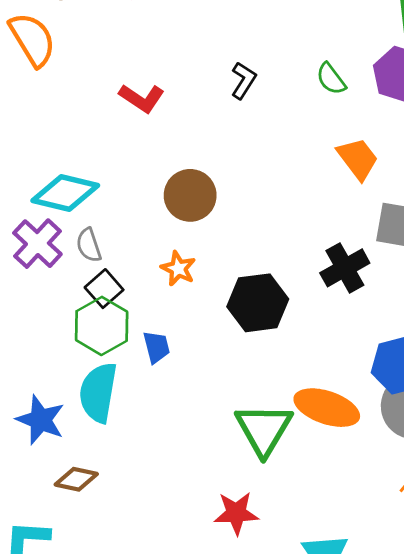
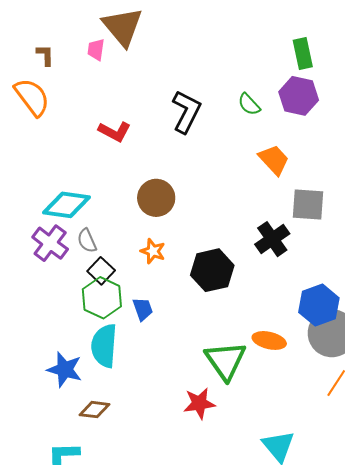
black L-shape: (244, 80) -> (186, 112), size x1.6
orange ellipse: (327, 408) -> (269, 340), size x0.7
red star: (236, 513) -> (199, 403), moved

